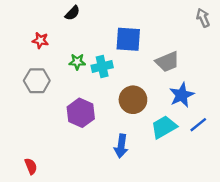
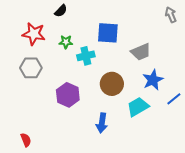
red star: (40, 40) -> (34, 34), size x1.6
green star: (77, 62) -> (66, 42), moved
blue line: (198, 125) -> (174, 99), moved

